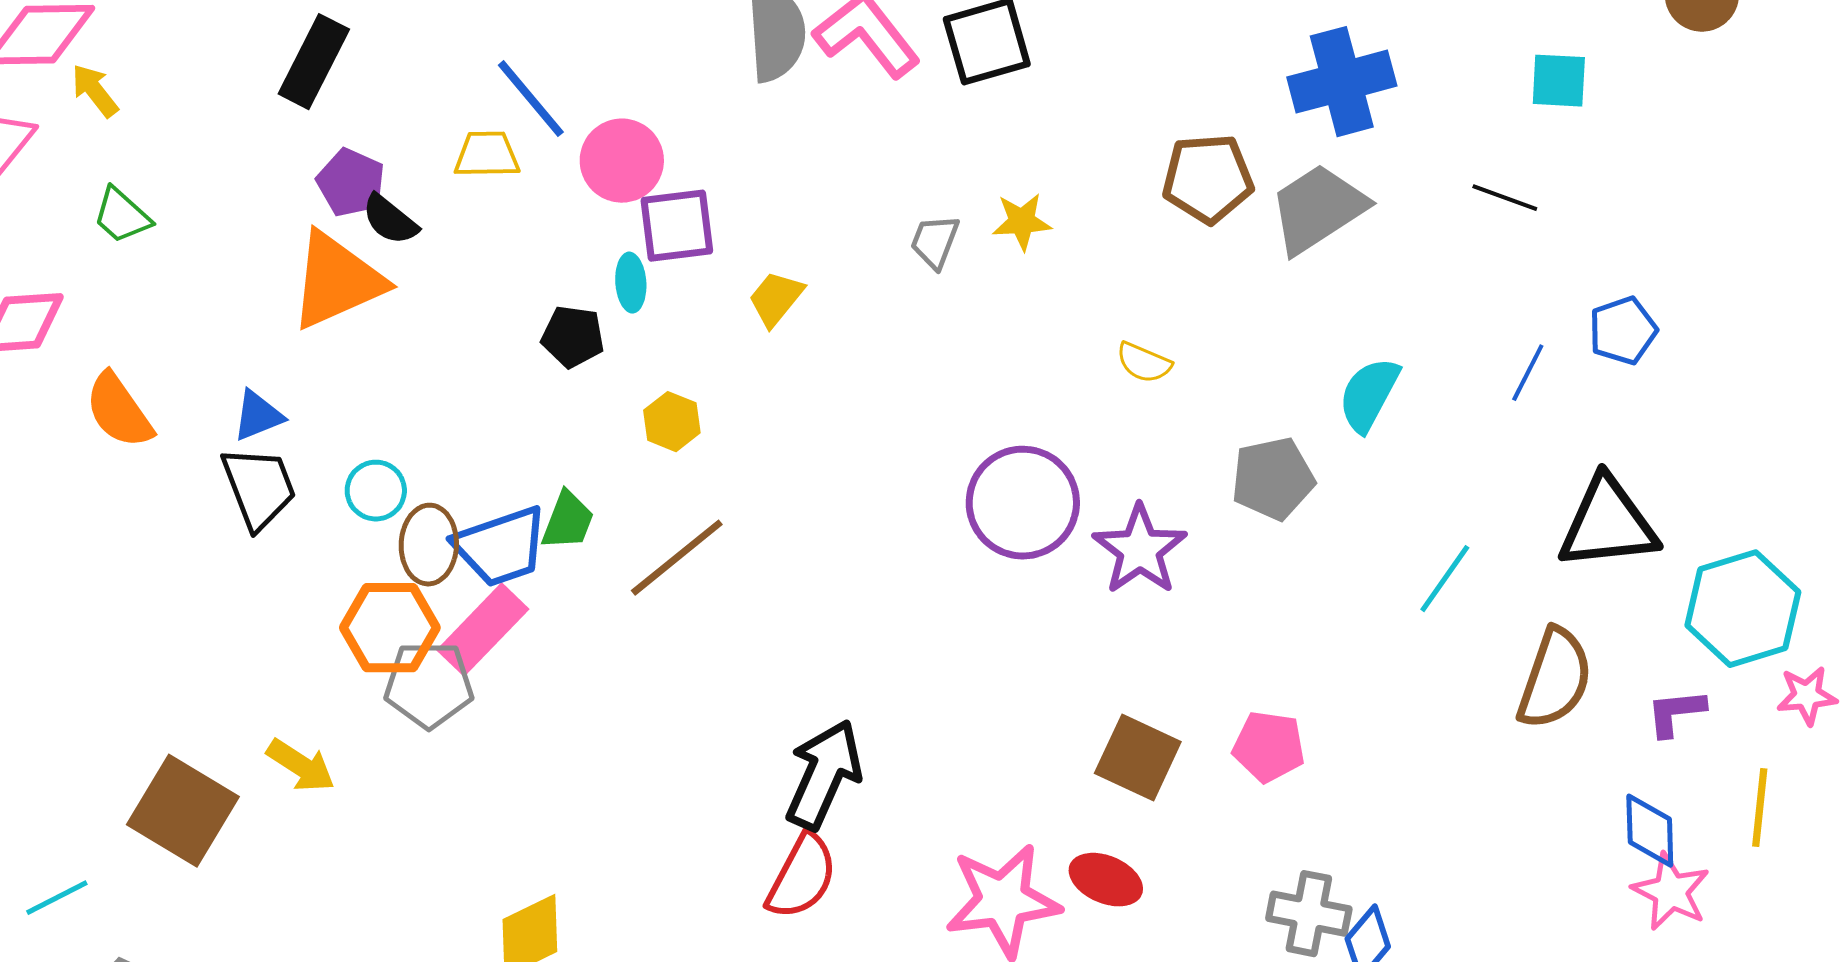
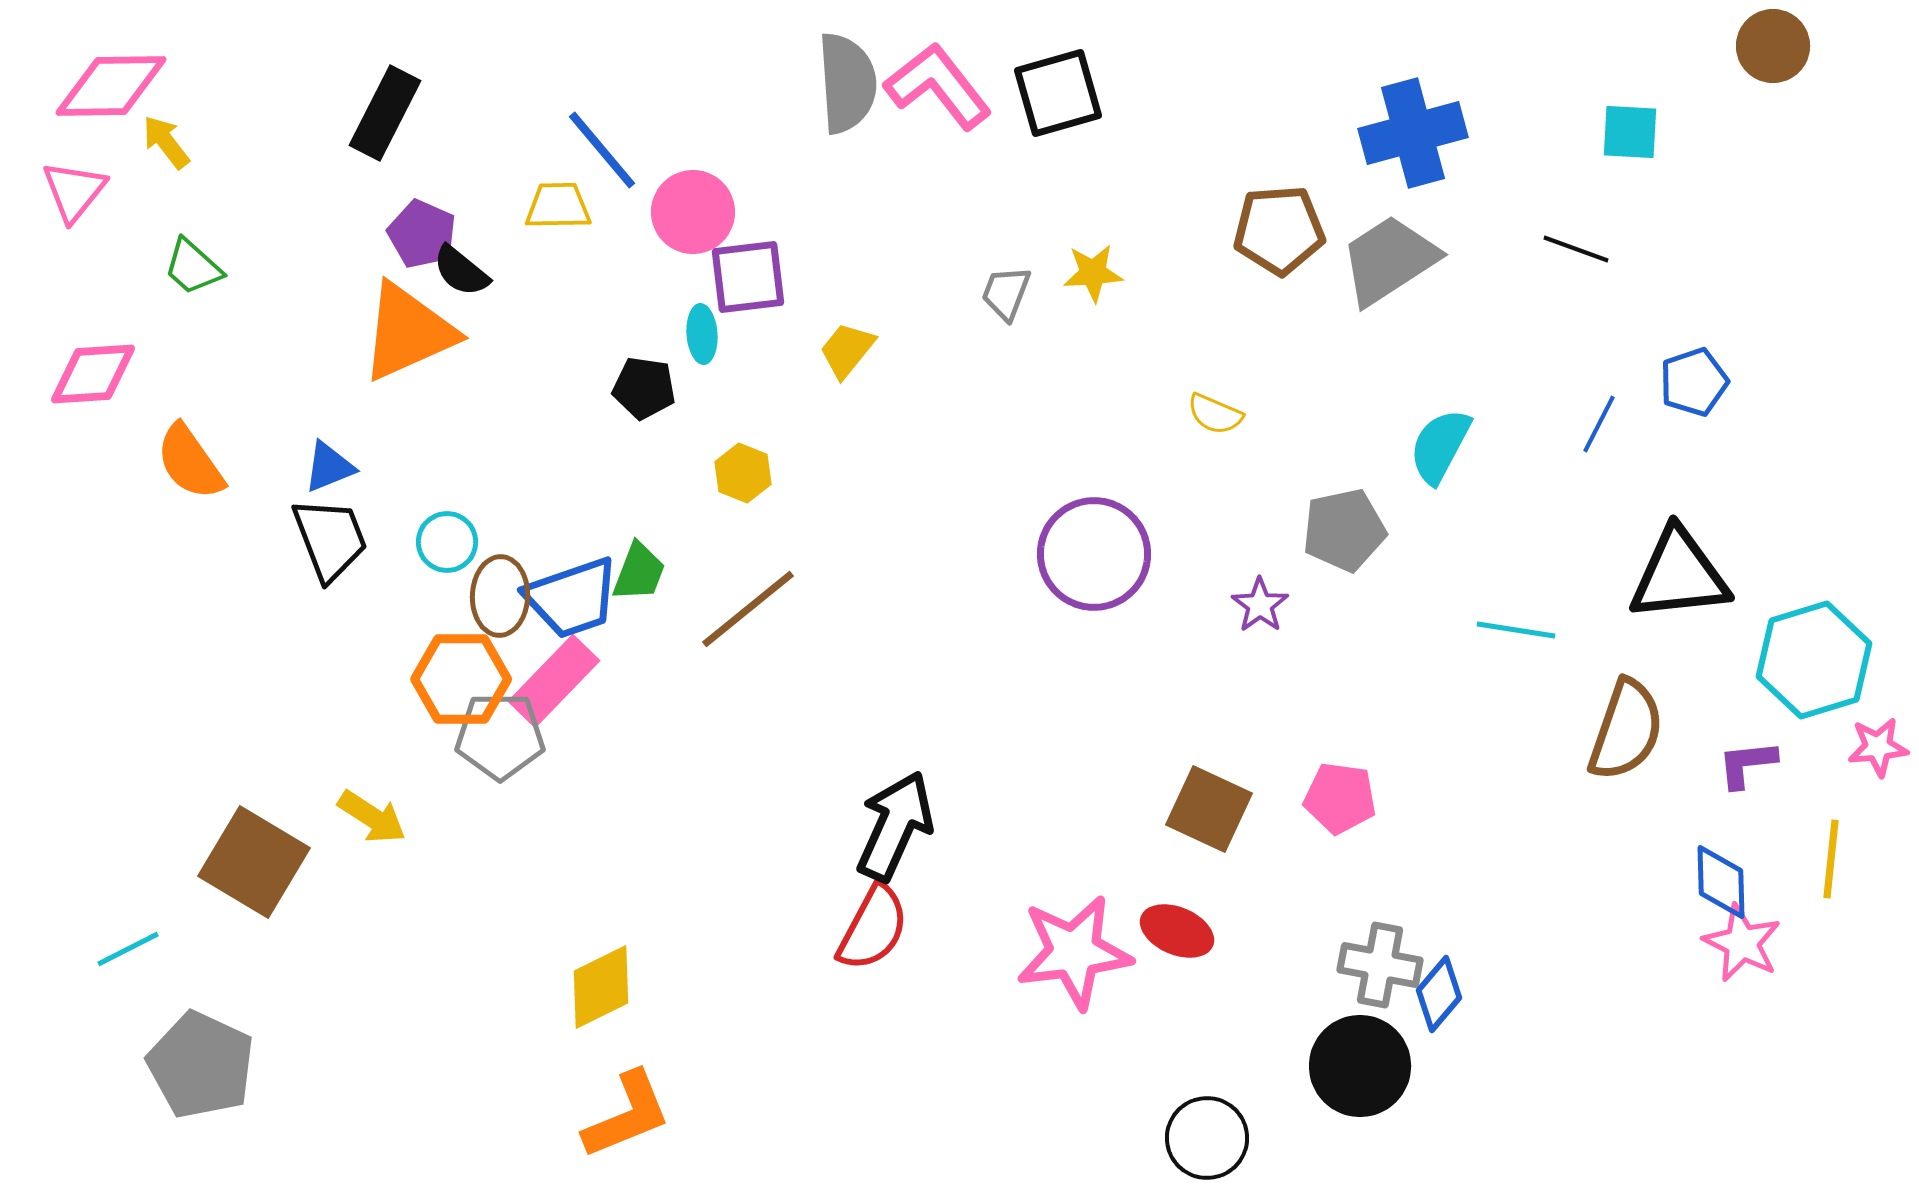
purple star: (1140, 550) -> (1260, 605), moved, size x0.6
cyan line: (1445, 579) -> (1516, 630), turned 64

